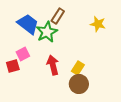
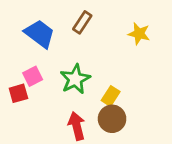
green star: (47, 32) -> (75, 79), moved
red arrow: (53, 65) -> (77, 126), moved

